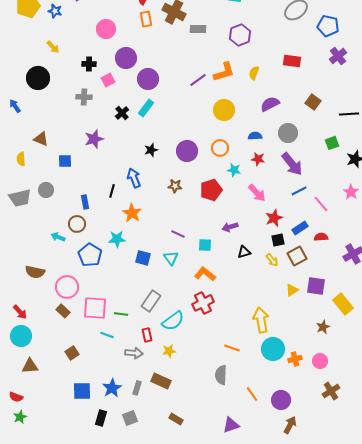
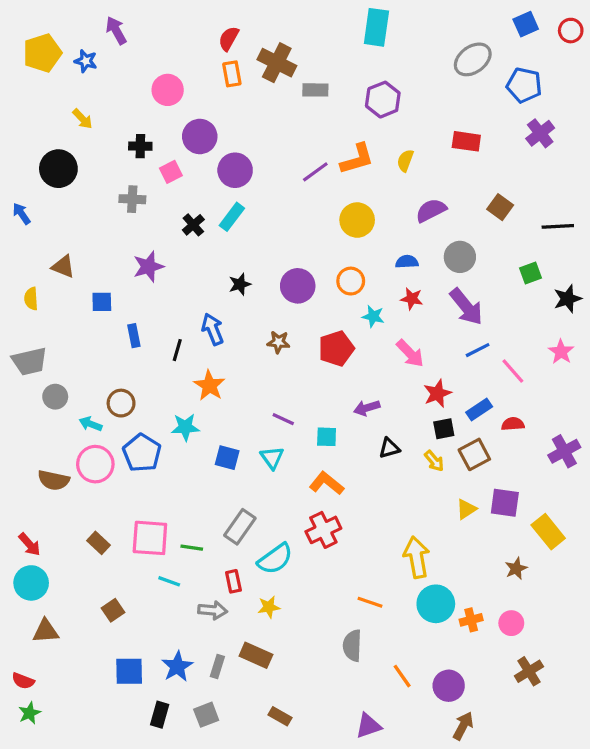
gray circle: (46, 190) -> (55, 397), moved
blue rectangle: (85, 202) -> (134, 336), moved
pink circle: (67, 287) -> (95, 464), moved

